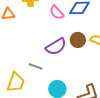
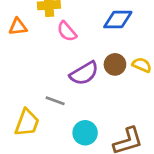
pink semicircle: (57, 12) -> (67, 31), moved

